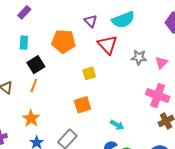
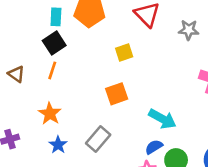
cyan rectangle: (24, 43) -> (56, 17), moved
cyan arrow: (117, 125) -> (162, 119), size x1.5

